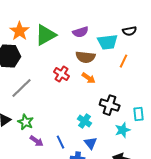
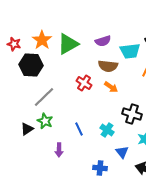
green star: (26, 122) -> (45, 121), moved
purple arrow: (37, 141) -> (59, 150), turned 56
blue line: (61, 142) -> (79, 129), moved
blue triangle: (91, 143) -> (122, 152), moved

